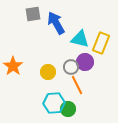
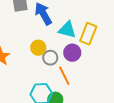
gray circle: (71, 67) -> (50, 58), moved
yellow circle: (48, 72) -> (38, 48), moved

